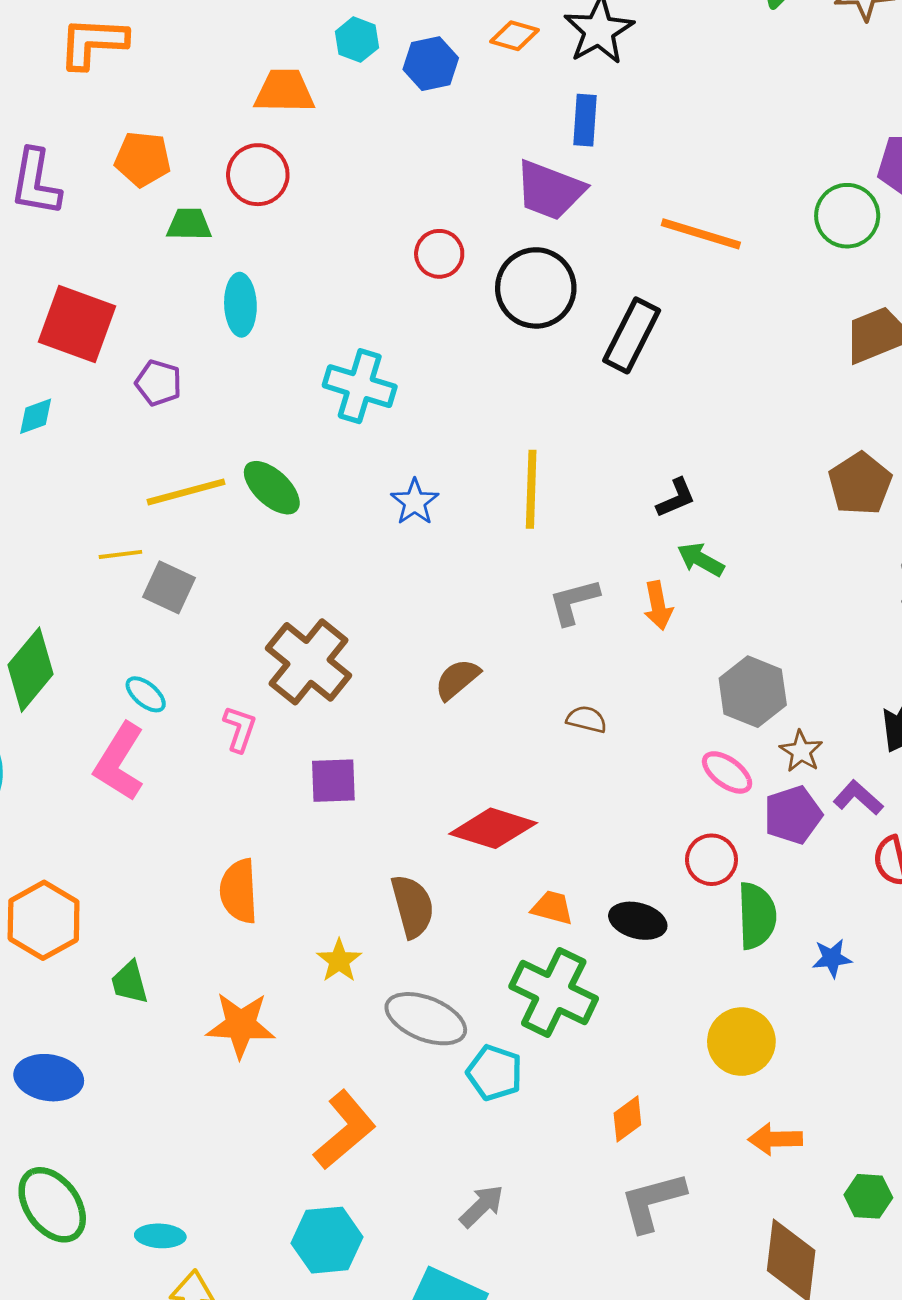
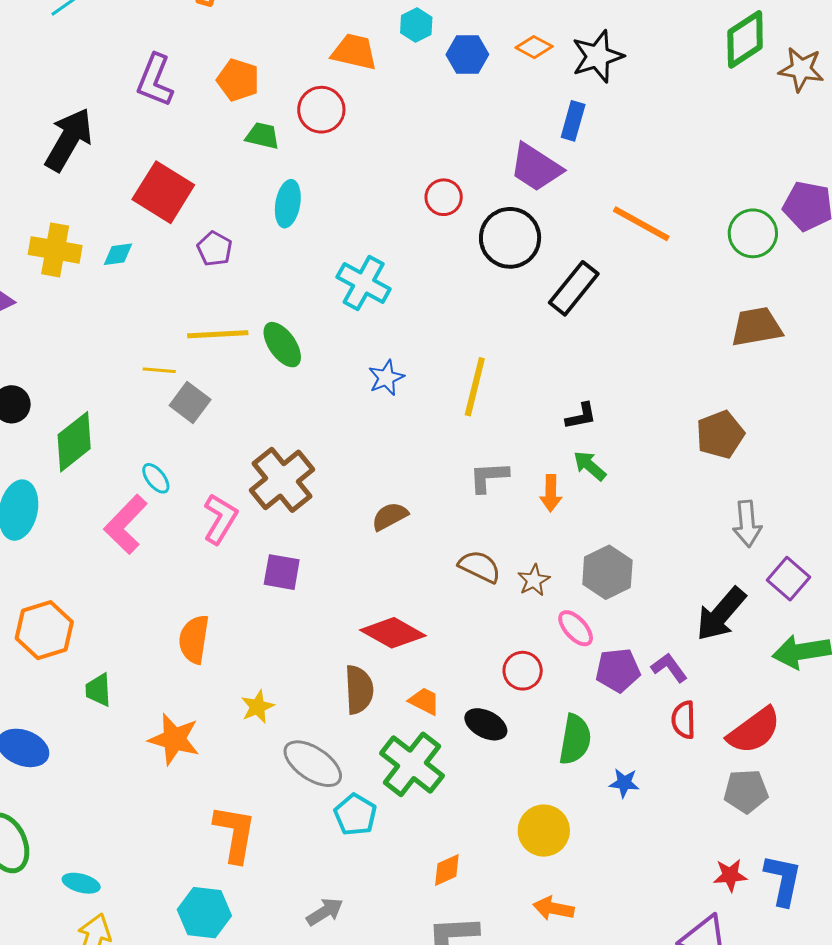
brown semicircle: (587, 719) -> (480, 567), size x1.4
pink L-shape: (240, 729) -> (220, 519), size x1.4
brown star: (801, 751) -> (534, 580), moved
red circle: (712, 860) -> (523, 671), moved
brown semicircle: (412, 906) -> (359, 690), moved
orange L-shape: (345, 1130) -> (235, 834), turned -52

